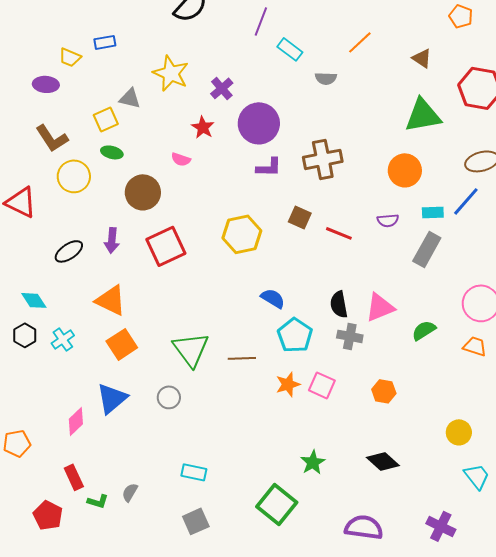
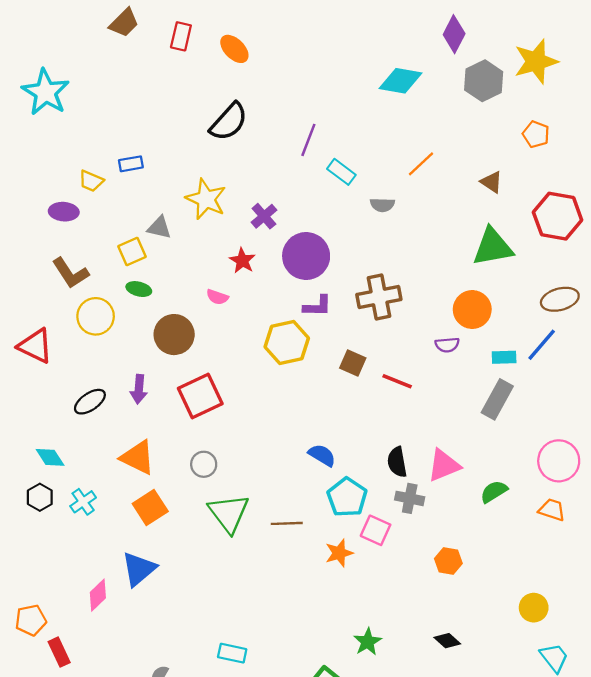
purple semicircle: (388, 220) -> (447, 345), moved
yellow hexagon: (242, 234) -> (287, 343), moved
pink square: (322, 385) -> (376, 530), moved
gray circle: (169, 397) -> (204, 464), moved
black diamond: (383, 461) -> (447, 641), size x0.7
red rectangle: (74, 477) -> (59, 652), moved

